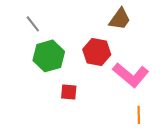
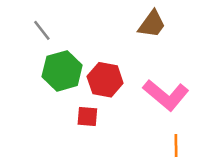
red hexagon: (97, 52) -> (105, 80), moved

